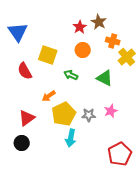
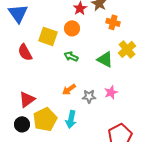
orange circle: (83, 50) -> (72, 28), moved
yellow cross: (127, 57) -> (127, 49), moved
orange arrow: (49, 96) -> (69, 89), moved
yellow pentagon: (64, 114) -> (45, 119), moved

